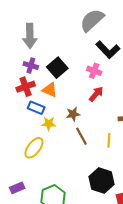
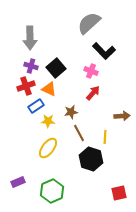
blue rectangle: (36, 108) -> (36, 106), turned -56
yellow ellipse: (34, 148) -> (48, 148), moved
black hexagon: (102, 181) -> (91, 159), moved

